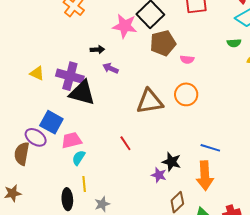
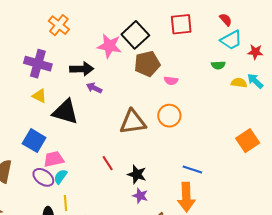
black arrow: (97, 50) -> (82, 69), size x1.6
yellow triangle: (37, 73) -> (39, 96), moved
purple cross: (70, 76) -> (38, 64), moved
purple ellipse: (36, 137) -> (43, 177), moved
black star: (172, 162) -> (137, 174), moved

